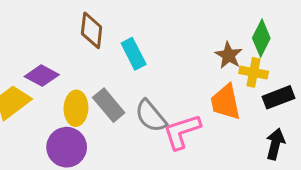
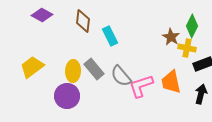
purple diamond: (42, 76) -> (42, 15), moved
orange trapezoid: (225, 102) -> (171, 82), moved

